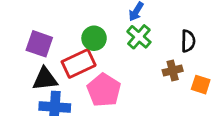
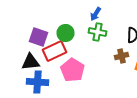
green cross: (139, 37) -> (98, 32), turned -30
purple square: (39, 44) -> (38, 37), moved

